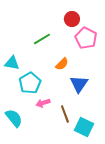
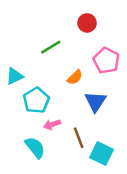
pink pentagon: (86, 38) -> (106, 60), moved
cyan triangle: (12, 63) -> (14, 76), turned -35
cyan semicircle: (14, 118) -> (35, 147), moved

